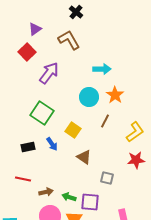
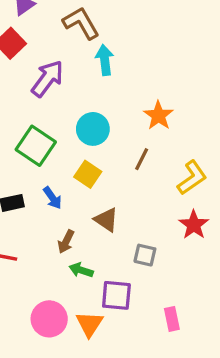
cyan arrow: (102, 69) -> (105, 60), moved, turned -96
cyan circle: (89, 97) -> (93, 129), moved
red star: (136, 160) -> (194, 225), turned -30
brown arrow: (46, 192) -> (66, 242), moved, turned 128
green arrow: (69, 197) -> (81, 270), moved

